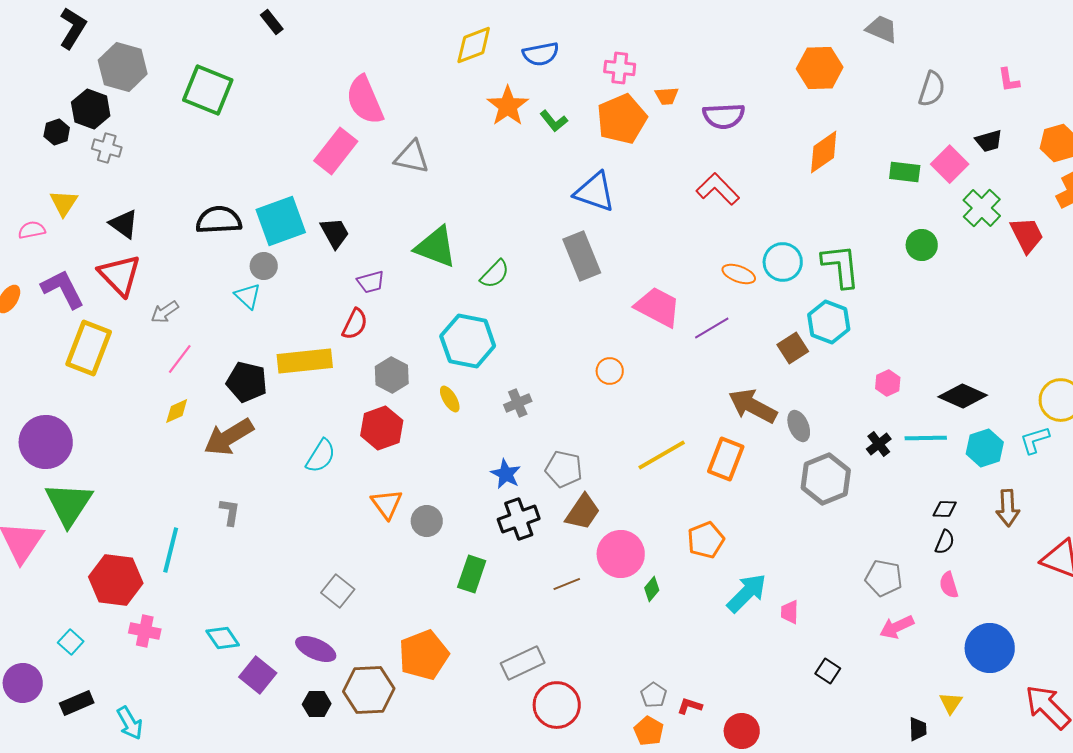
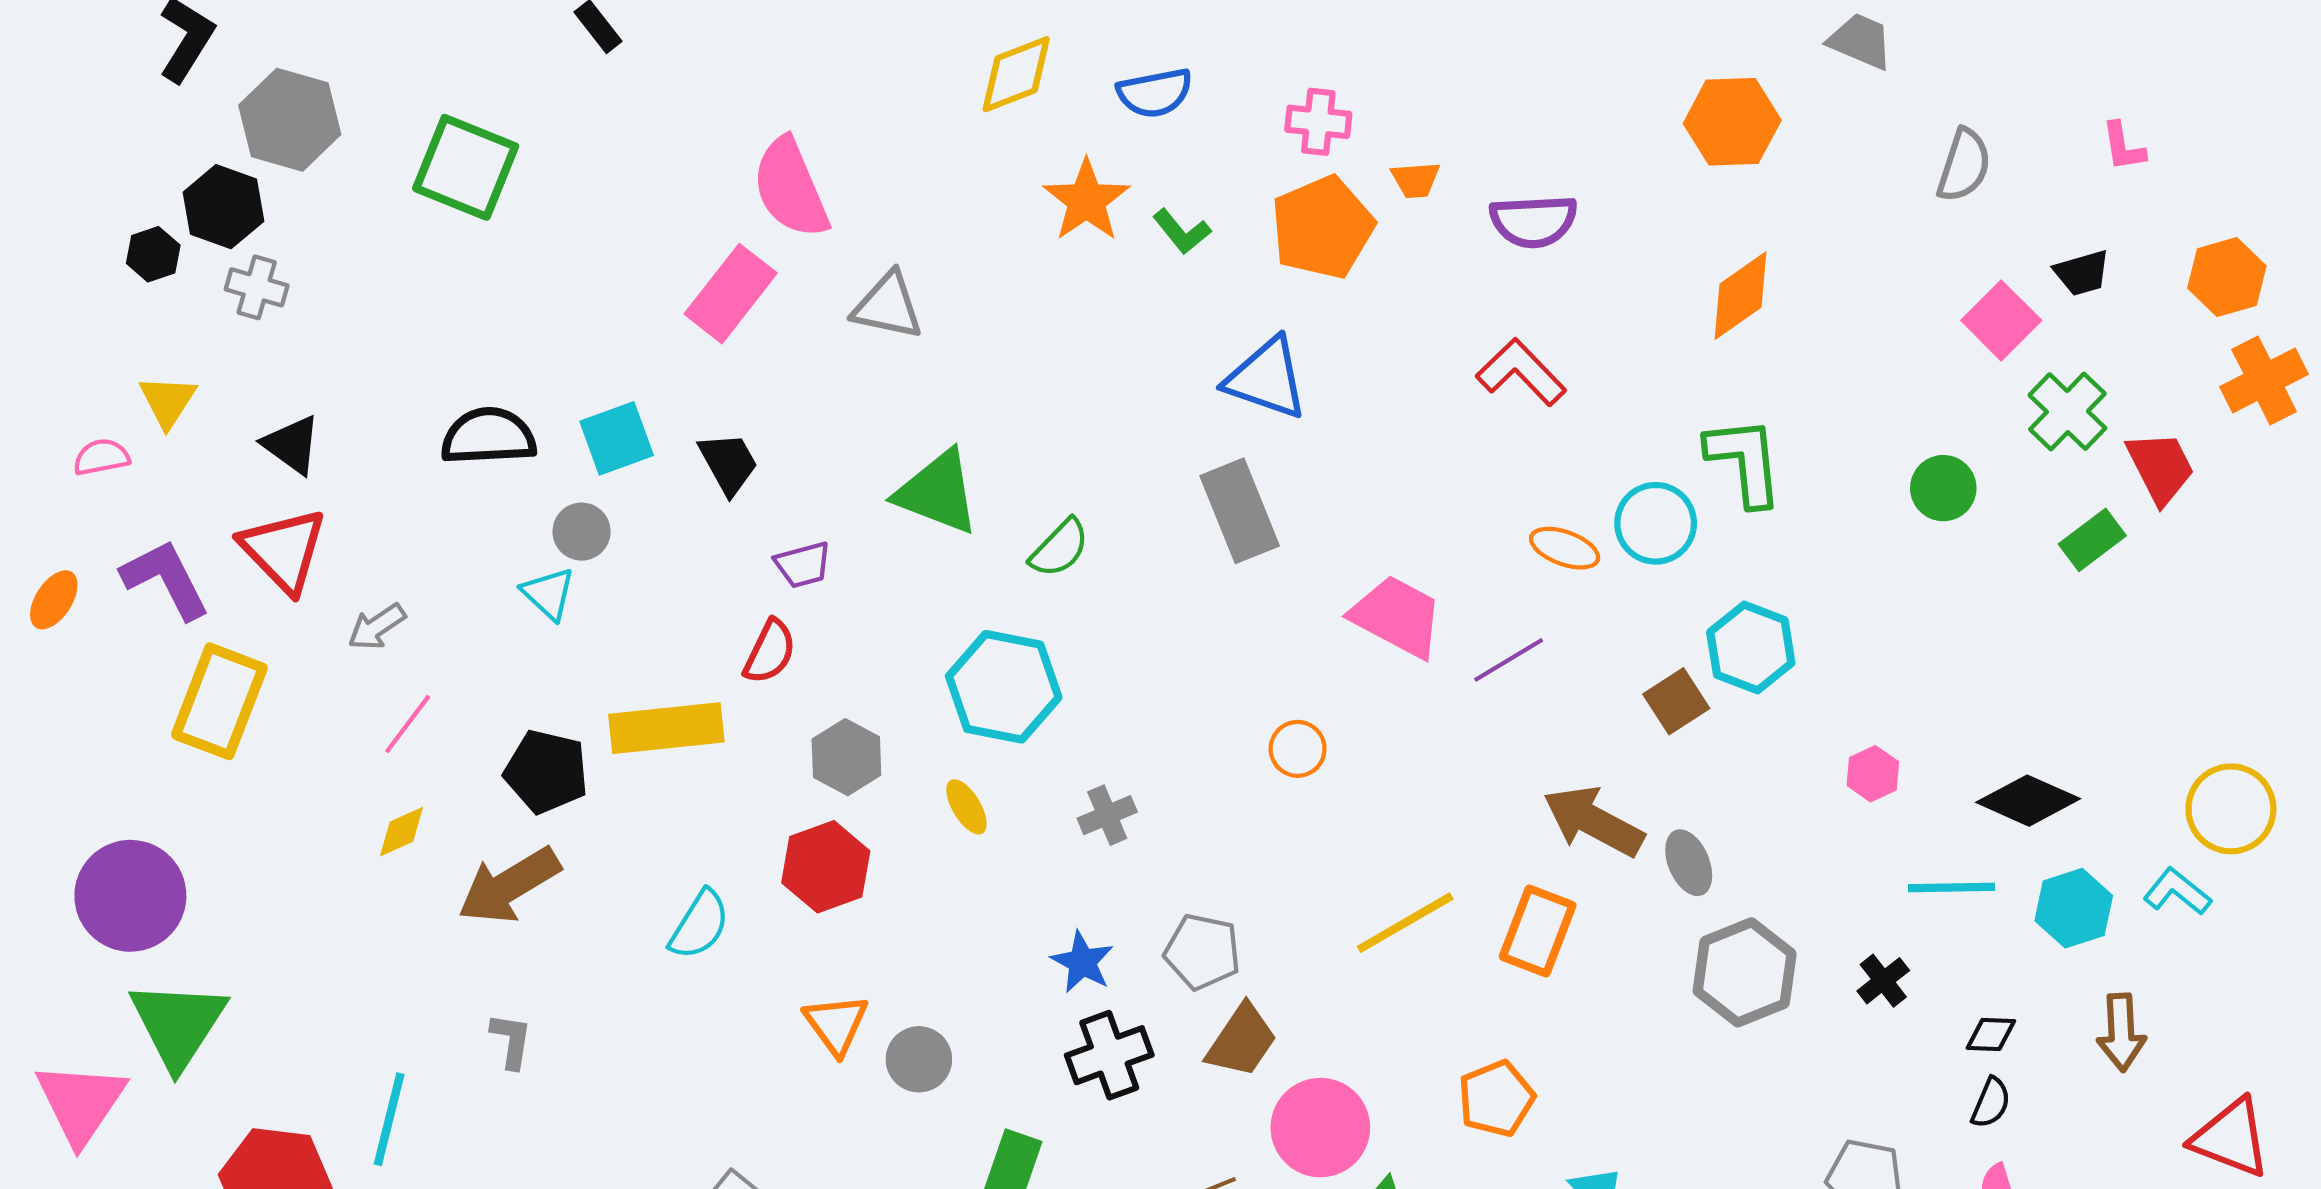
green rectangle: (905, 172) -> (2092, 540), moved, turned -44
cyan square: (281, 221) -> (617, 438), size x0.7
green L-shape: (841, 266) -> (1745, 461), moved
cyan L-shape: (1035, 440) -> (2177, 892), turned 56
black cross: (879, 444) -> (1883, 981), moved

